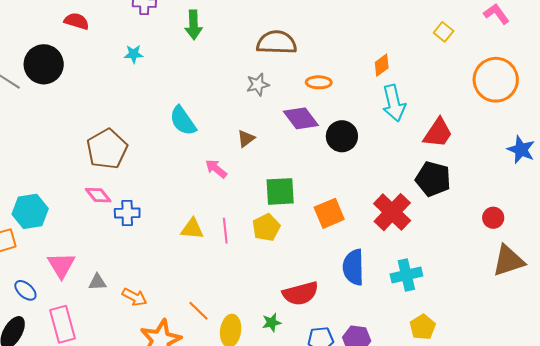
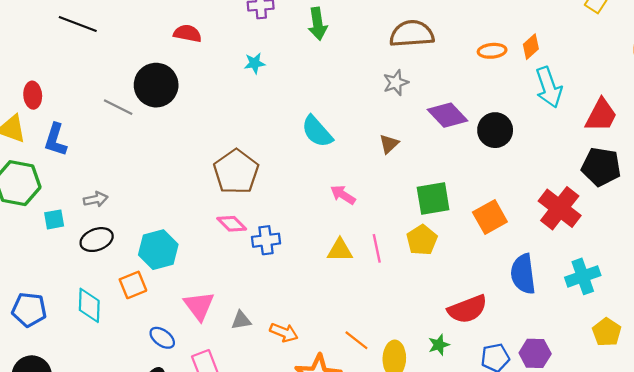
orange ellipse: (319, 82) -> (492, 51), moved
pink arrow: (216, 169) -> (343, 195), moved

